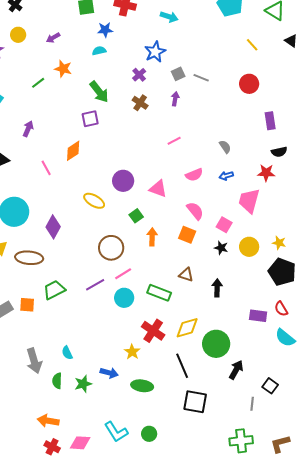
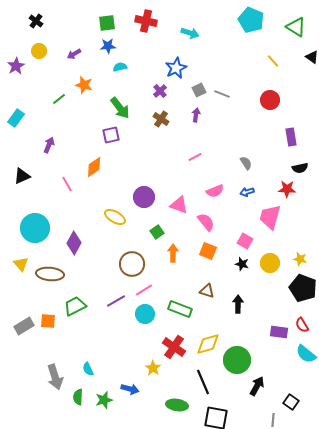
blue star: (105, 30) -> (108, 46), moved
pink semicircle: (195, 211) -> (206, 222), moved
green ellipse: (142, 386) -> (177, 405), moved

